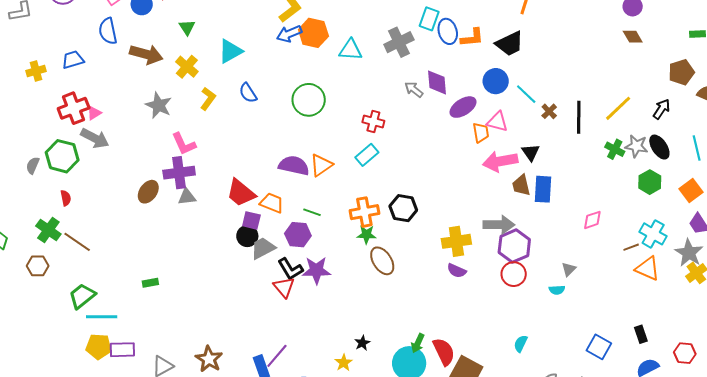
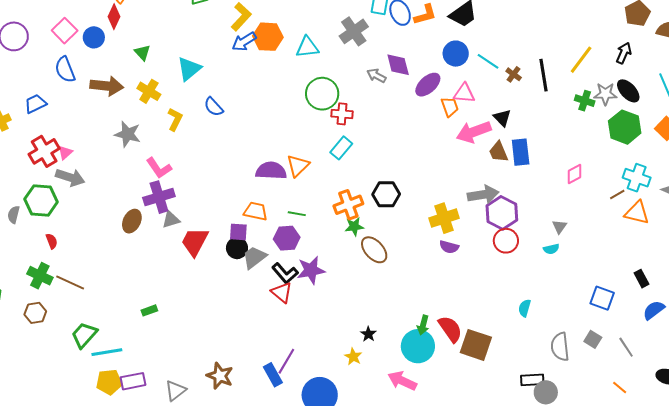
green circle: (309, 100) -> (322, 94), moved
green hexagon: (650, 182) -> (625, 127), size x1.4
red trapezoid: (241, 193) -> (195, 242), moved, turned 88

